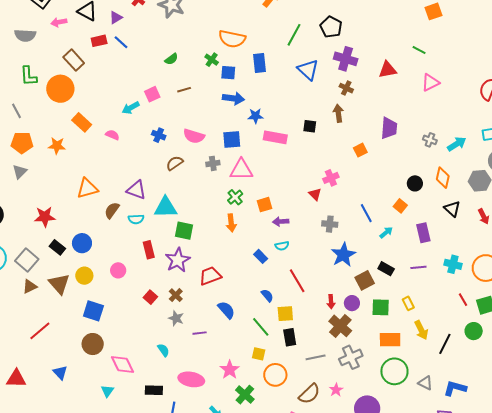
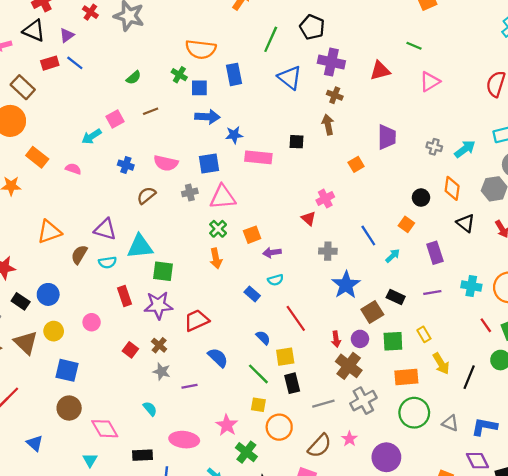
purple star: (178, 260) -> (158, 305), turned 30

